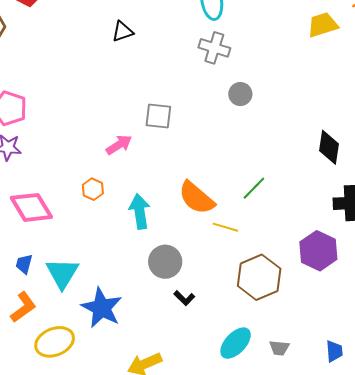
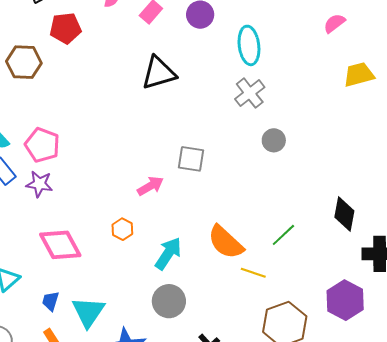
black triangle: (123, 32) -> (159, 73), size x1.6
gray cross: (214, 48) -> (250, 93), turned 32
black diamond: (329, 147) -> (344, 214), moved
cyan arrow: (140, 212) -> (168, 254), turned 40
gray circle: (165, 262) -> (169, 301), moved

